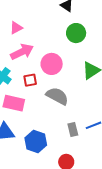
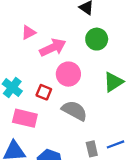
pink arrow: (22, 52) -> (53, 48), moved
red square: (30, 80) -> (44, 92), turned 32

